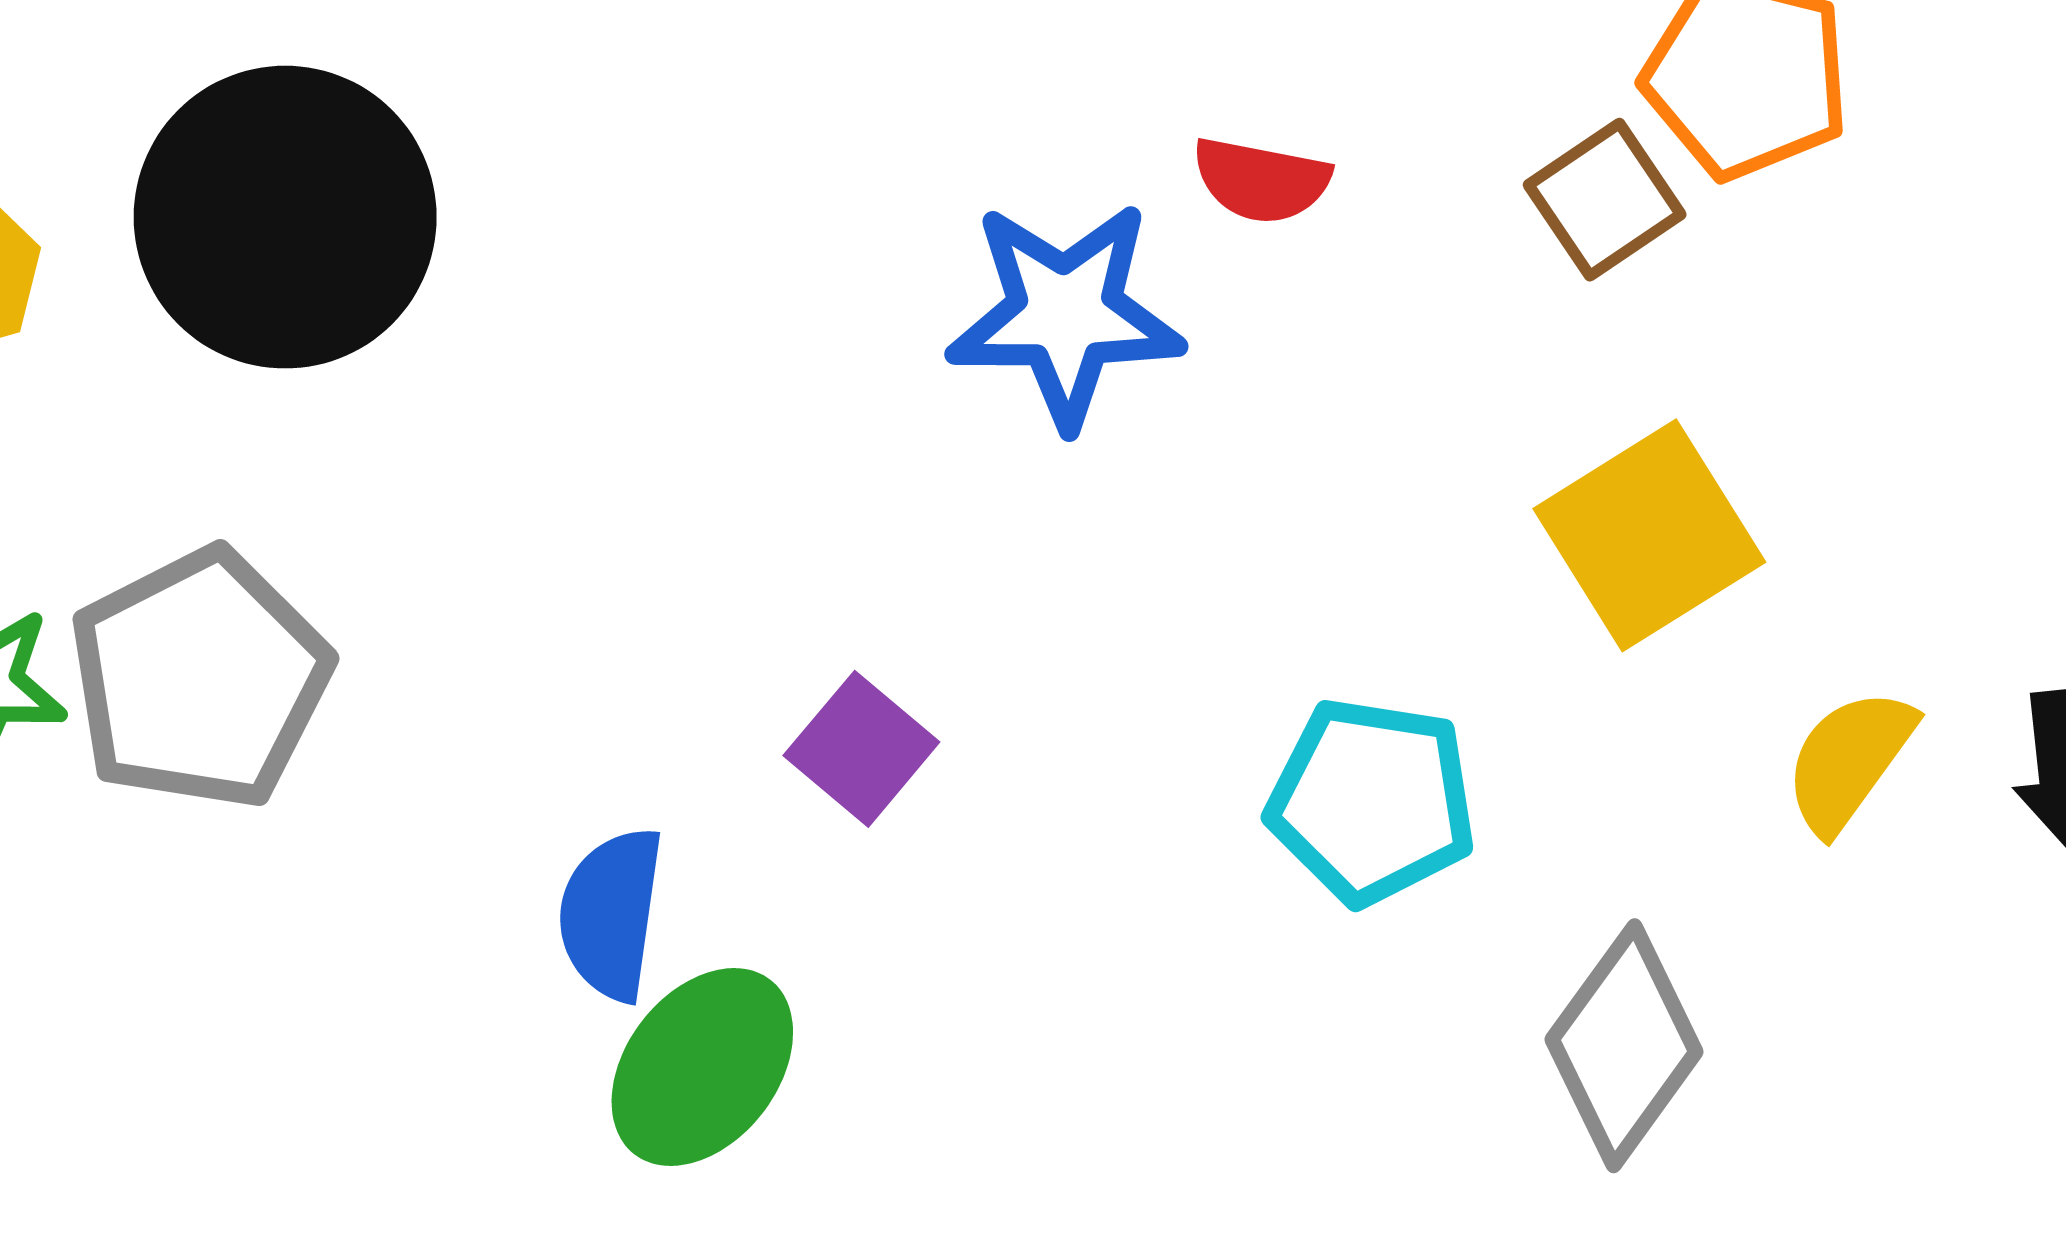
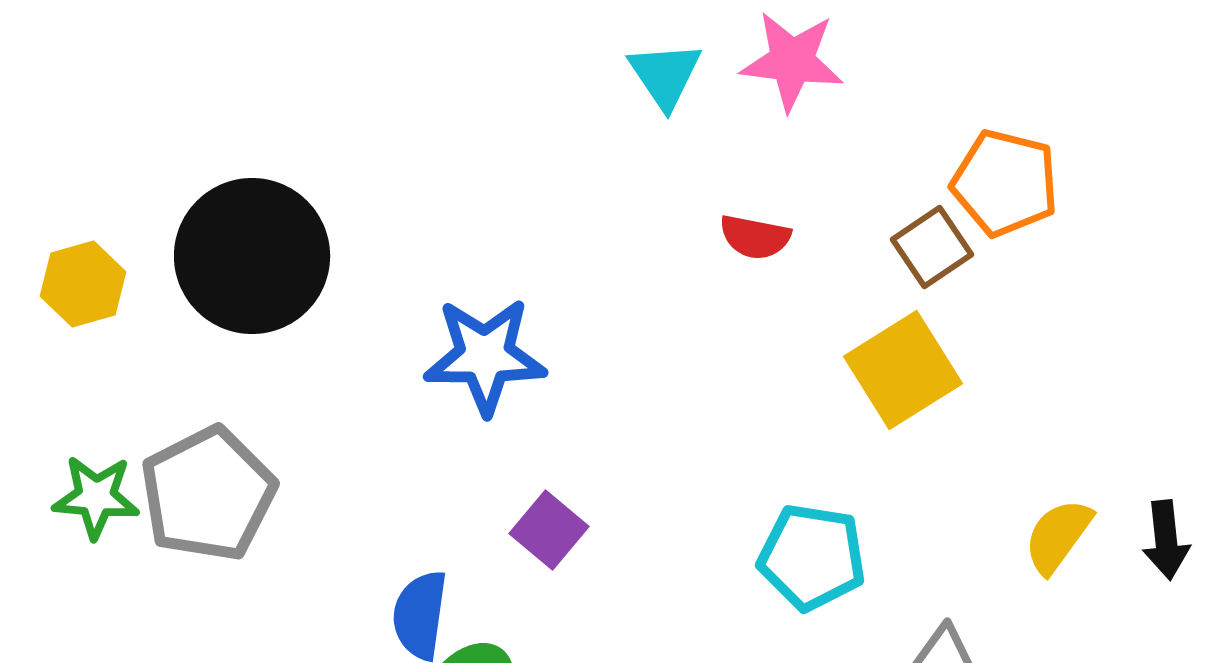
blue star: (1065, 314) -> (485, 356), moved
yellow square: (1649, 535) -> (903, 370), moved

